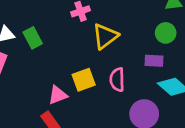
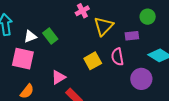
purple rectangle: (154, 61) -> (132, 36), moved
pink triangle: (58, 95) -> (58, 77), moved

